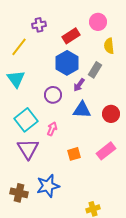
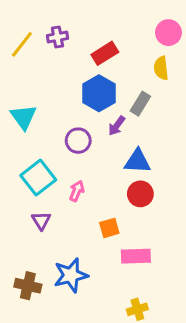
pink circle: (98, 22) -> (168, 33), moved
yellow line: (19, 47) -> (22, 44), moved
blue triangle: (82, 110) -> (137, 161), moved
red circle: (111, 114) -> (140, 194), moved
purple triangle: (28, 149) -> (41, 221), size x0.6
pink rectangle: (106, 151) -> (136, 256), moved, turned 36

